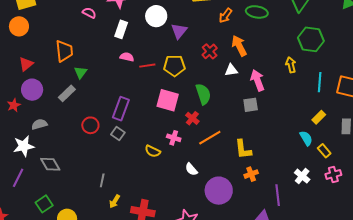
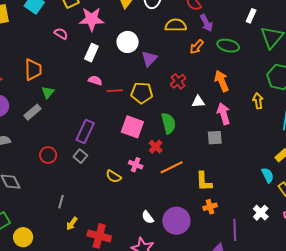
orange arrow: (239, 46) -> (222, 81), moved
red circle: (90, 125) -> (48, 155), moved
white semicircle: (191, 169) -> (148, 217), moved

